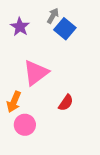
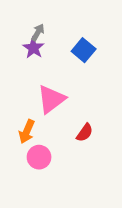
gray arrow: (53, 16) -> (38, 32), moved

